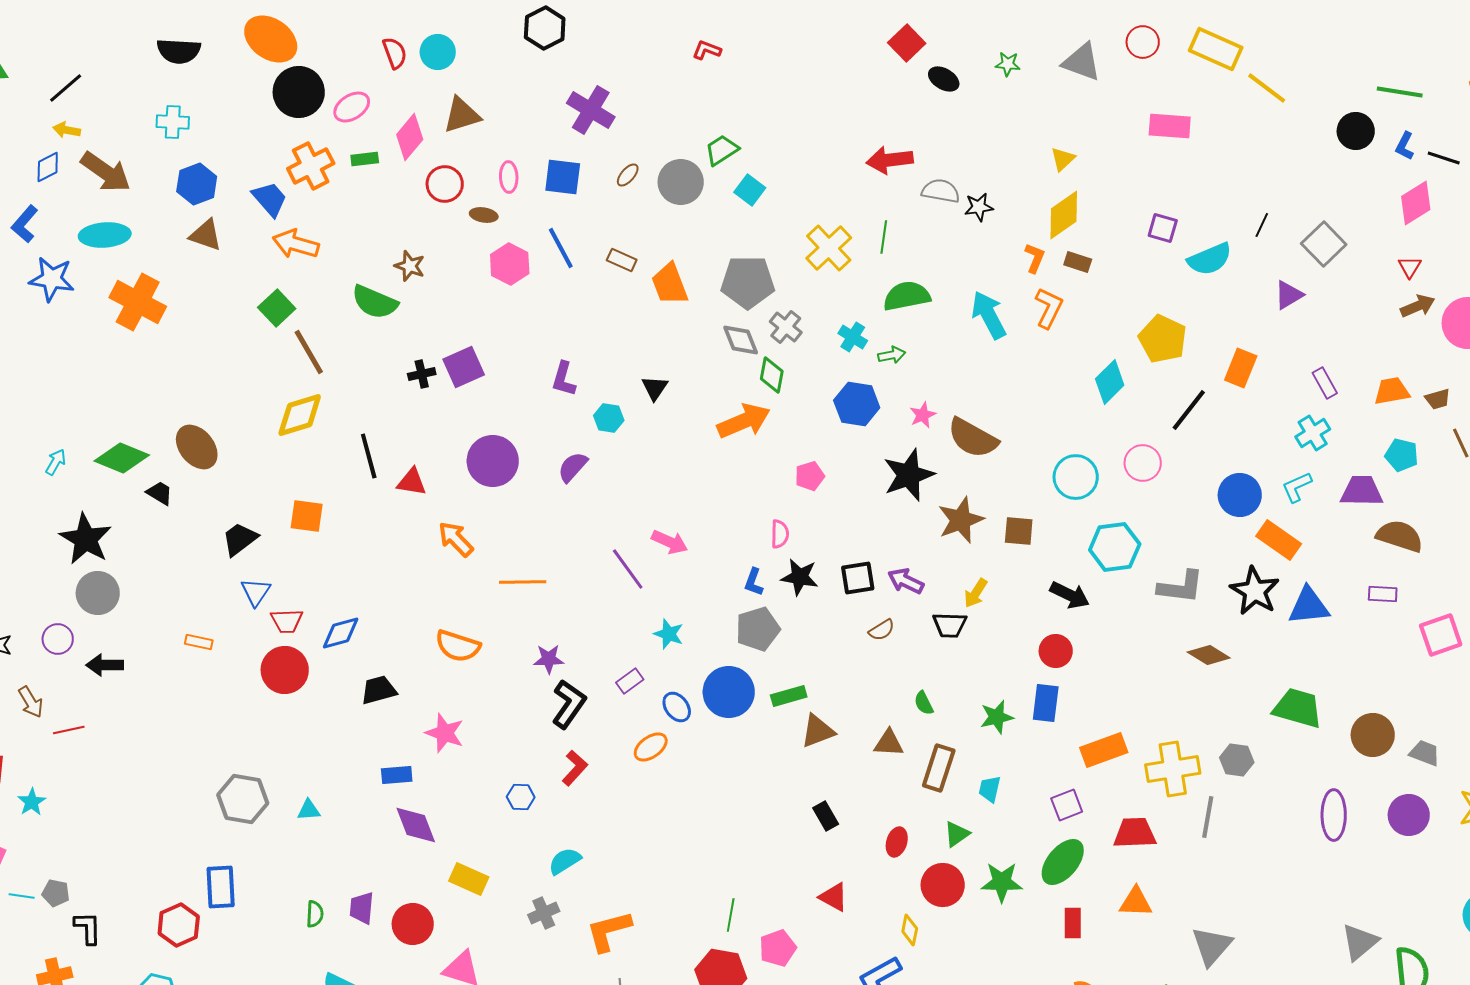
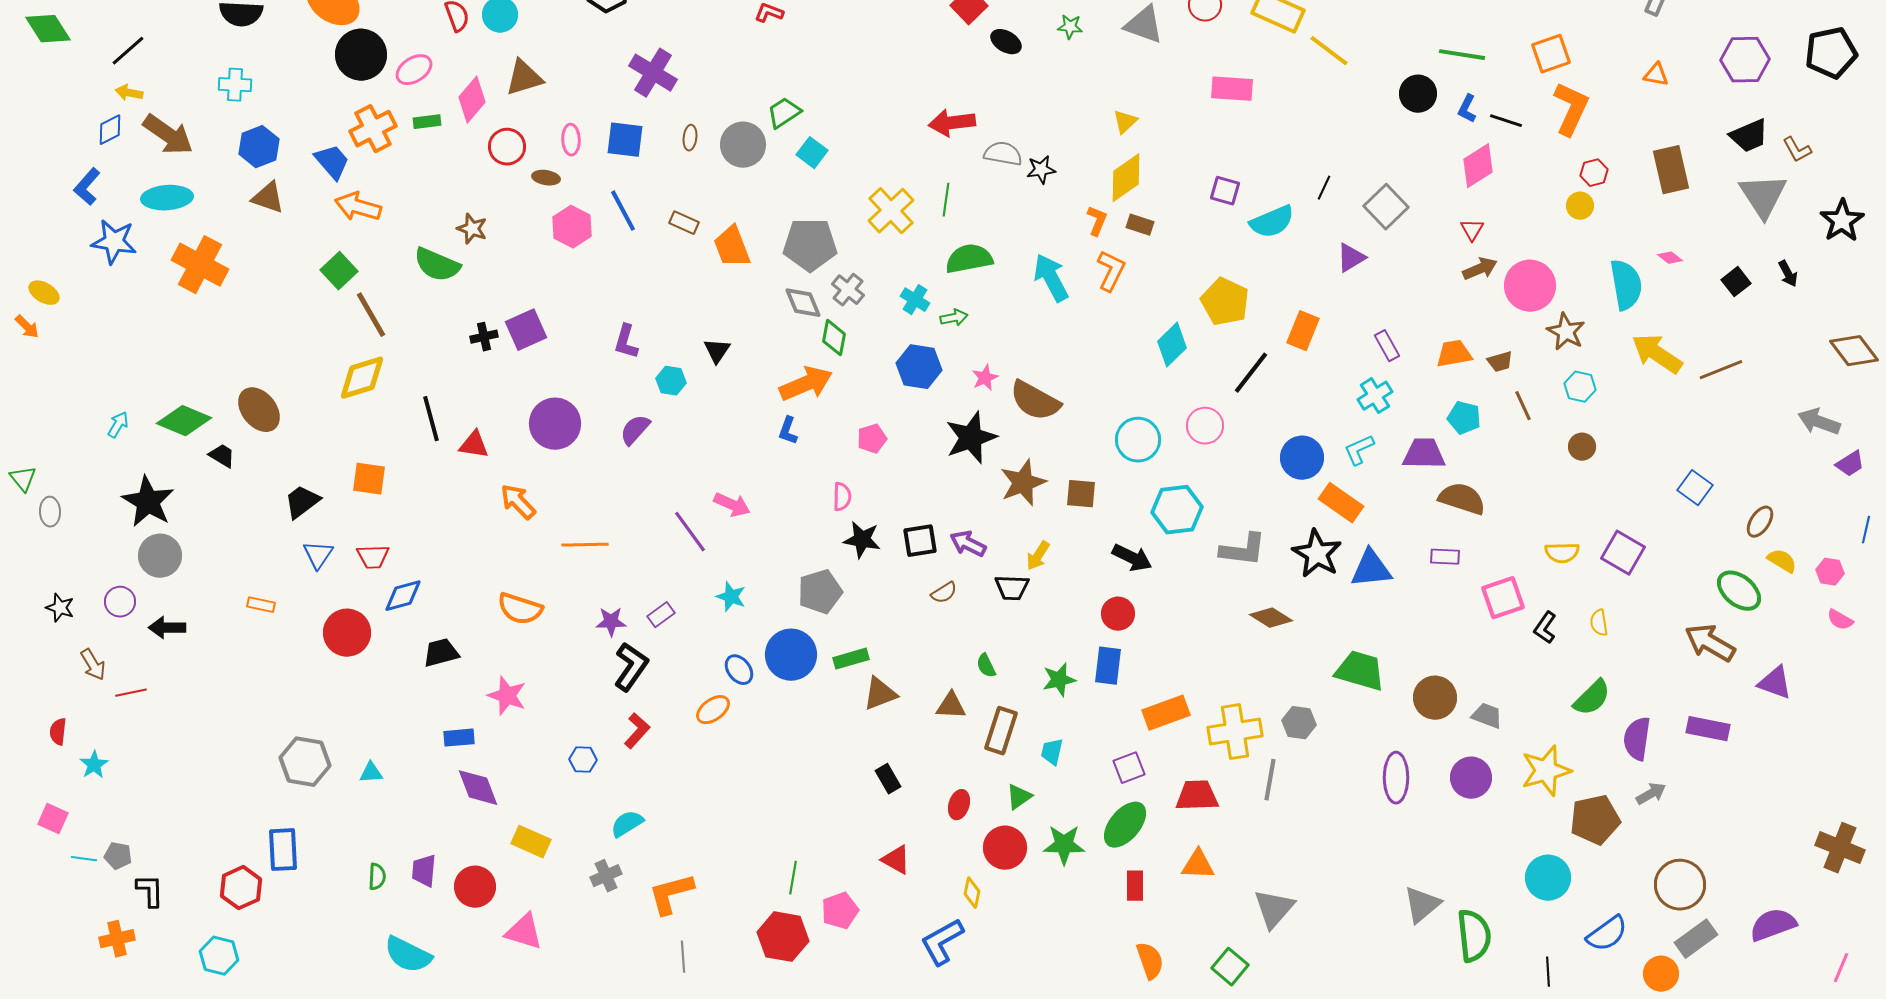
brown ellipse: (628, 175) -> (690, 138), turned -35
blue L-shape: (754, 582) -> (788, 431), moved
red trapezoid: (287, 621) -> (373, 557), moved
purple rectangle: (630, 681) -> (661, 615), moved

